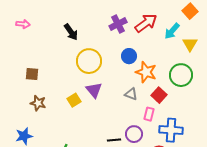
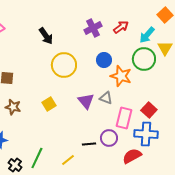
red arrow: (146, 23) -> (121, 27), size x0.7
green circle: (181, 75) -> (144, 59), moved
purple triangle: (94, 90) -> (86, 101), moved
red square: (159, 95) -> (149, 110), moved
pink rectangle: (149, 114) -> (124, 118), size x1.5

